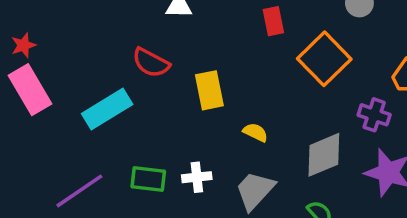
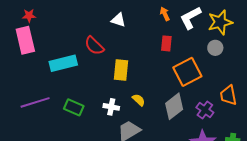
gray diamond: (324, 155) -> (174, 106), moved, turned -32
white cross: (197, 177) -> (111, 107), moved

